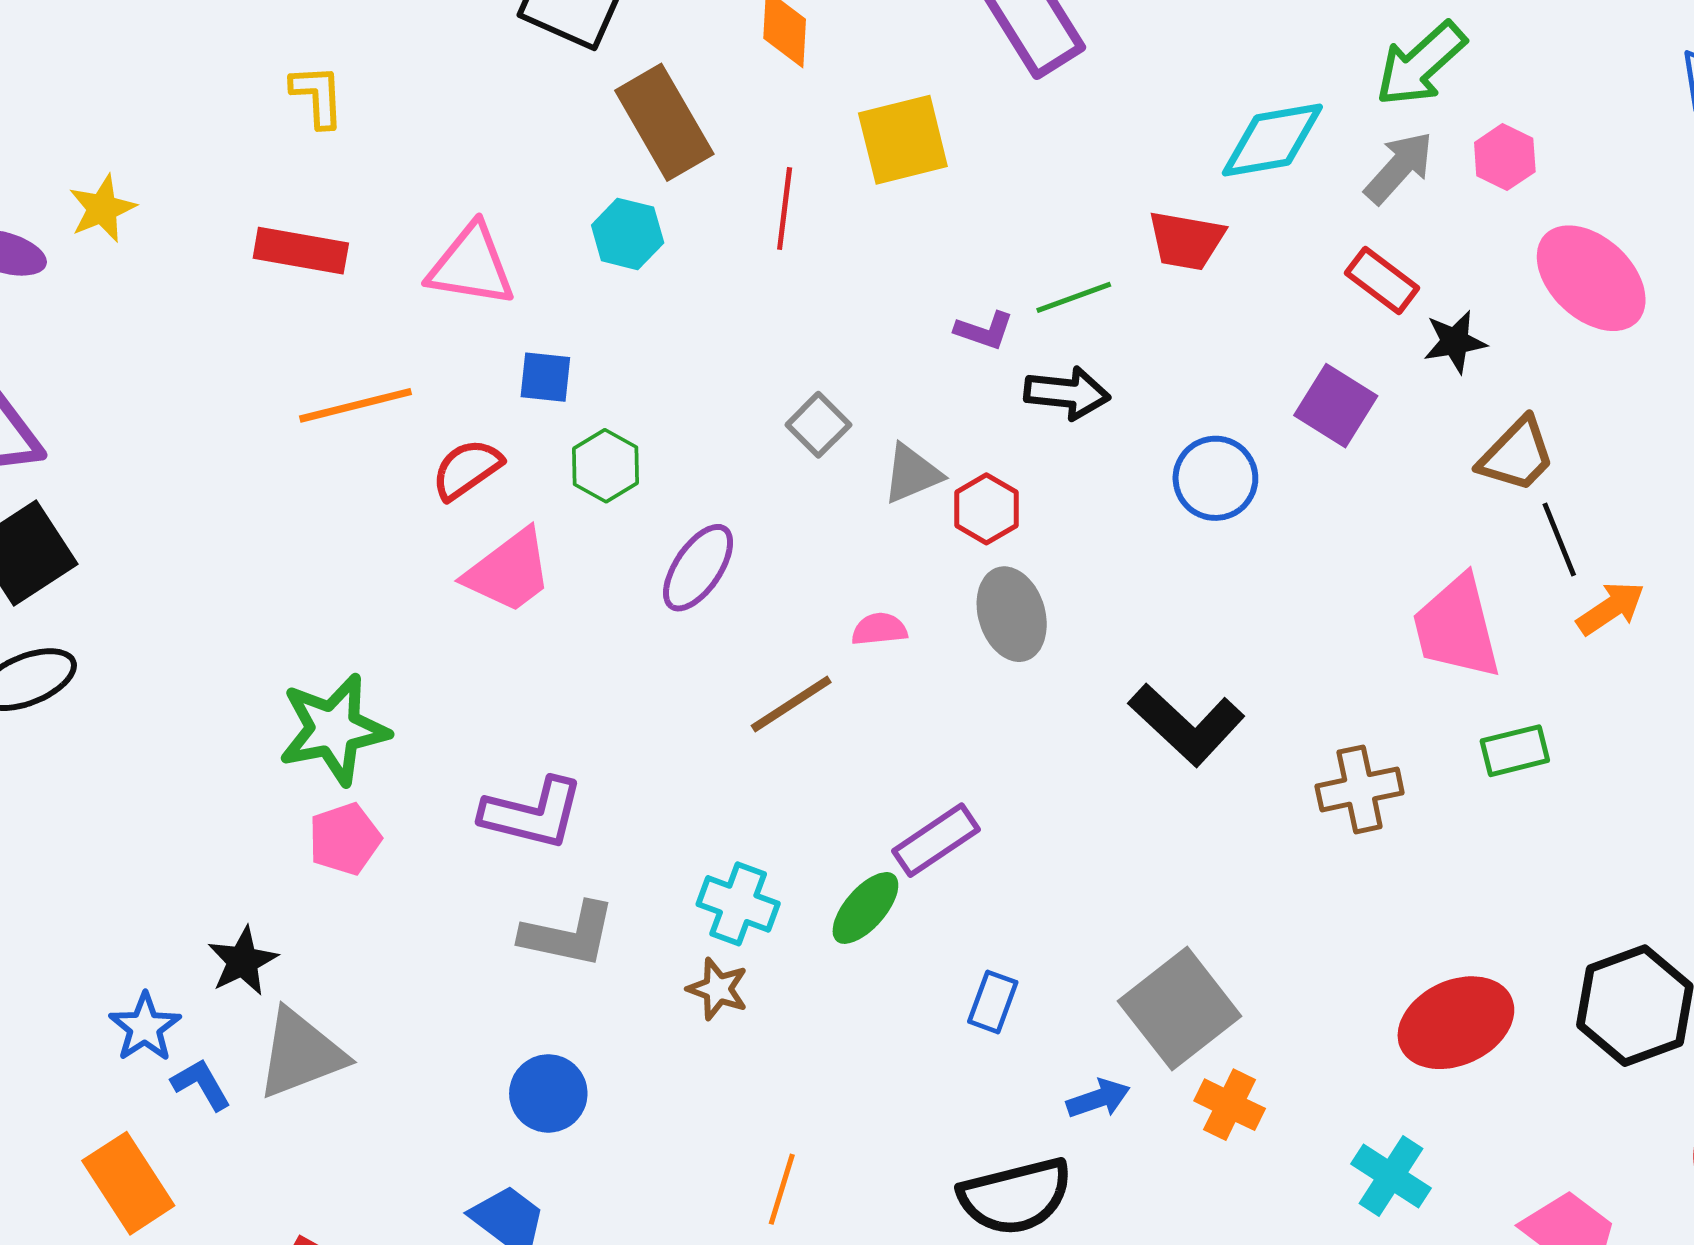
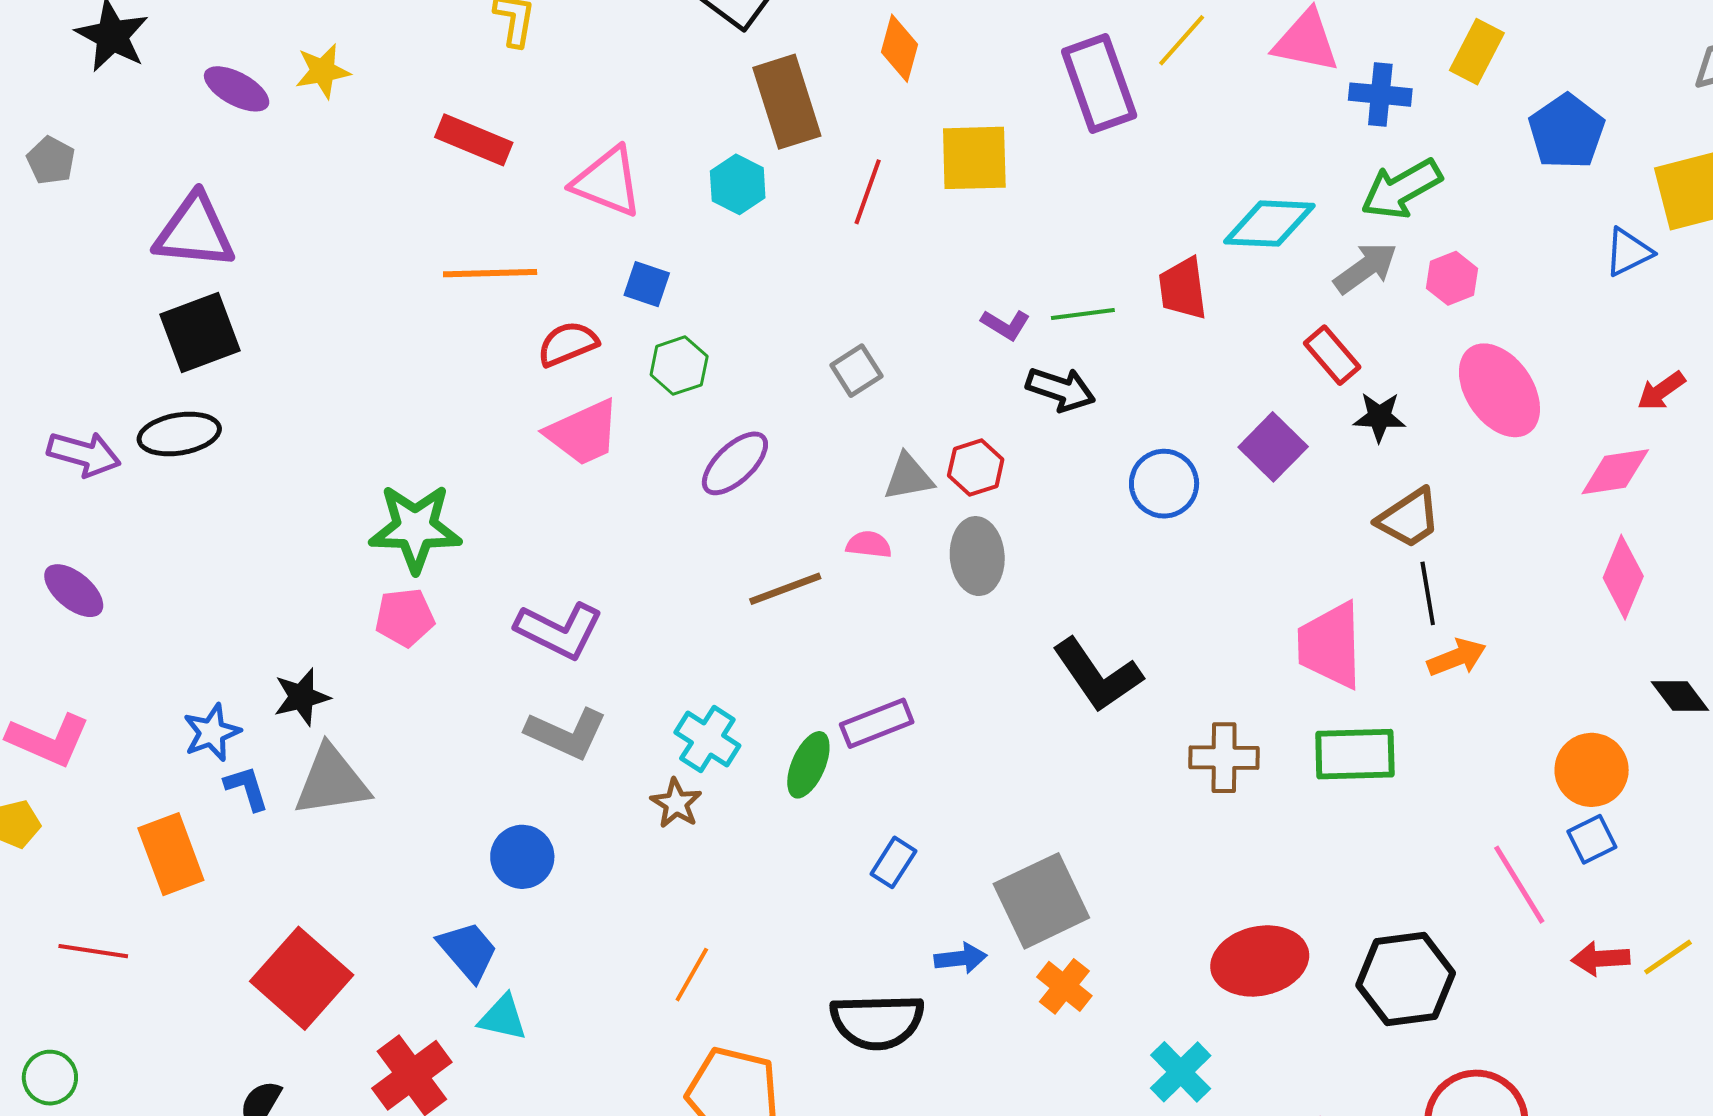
red trapezoid: (1186, 240) -> (1183, 289), turned 60
gray triangle: (912, 474) -> (908, 477), moved
green rectangle: (1515, 751) -> (1355, 754), size x1.5
green ellipse: (865, 908) -> (808, 765), turned -30

